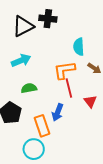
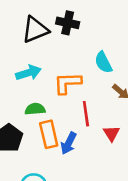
cyan semicircle: (79, 47) -> (103, 62), turned -30
orange L-shape: (64, 70) -> (67, 83), moved
orange rectangle: (42, 126) -> (49, 134), moved

